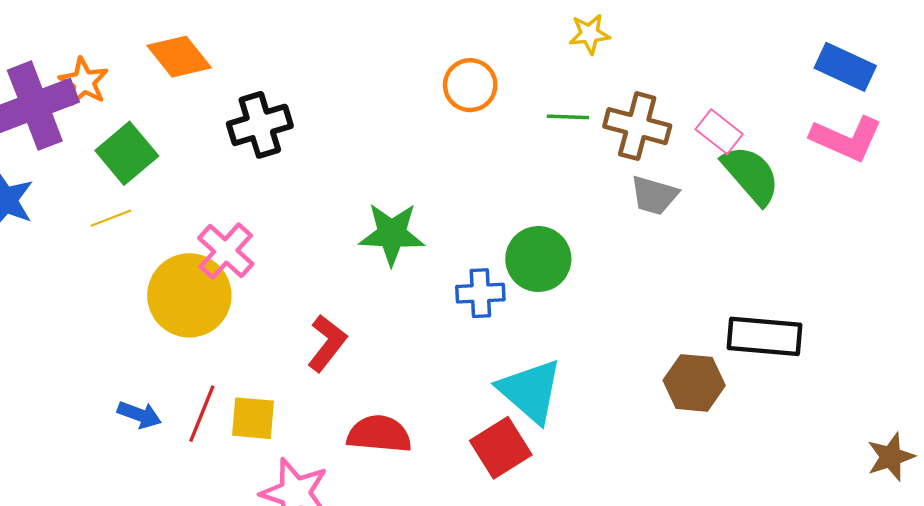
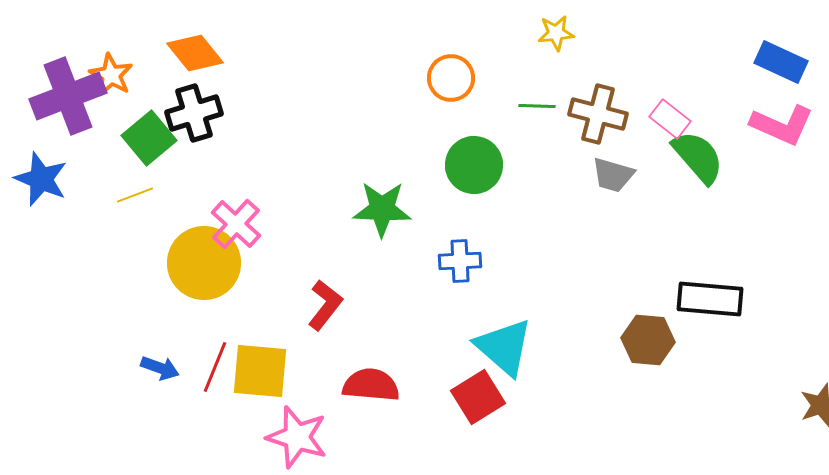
black cross: (260, 125) -> (194, 113), moved
green circle: (538, 259) -> (474, 165), moved
yellow square: (253, 418) -> (260, 371), size x1.4

